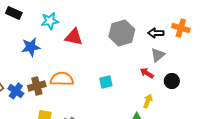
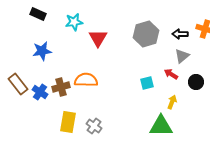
red triangle: (74, 37) -> (98, 38), turned 48
blue star: (31, 47) -> (42, 51), moved
cyan square: (106, 82) -> (147, 83), moved

